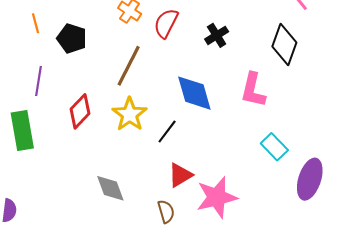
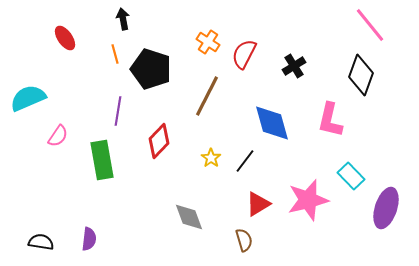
black pentagon: (72, 38) -> (151, 69), size x1.4
yellow star: (130, 114) -> (211, 158), moved, size x0.6
pink star: (217, 197) -> (308, 200), moved

